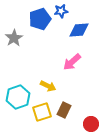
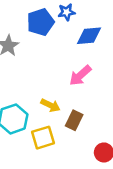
brown rectangle: (64, 110) -> (74, 120), moved

